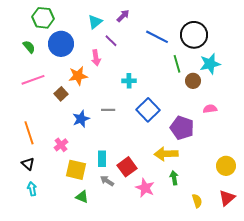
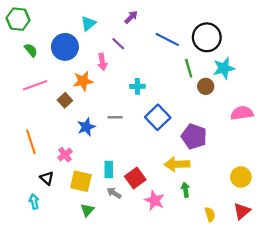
green hexagon: (43, 18) -> (18, 19), moved
cyan triangle: (95, 22) -> (88, 23), moved
pink semicircle: (210, 109) -> (242, 113), moved, size x1.5
black triangle: (28, 164) -> (47, 178), moved
green triangle: (82, 197) -> (87, 210), turned 48

